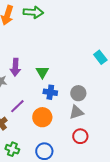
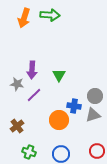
blue cross: (50, 92) -> (74, 106), moved
purple line: (17, 106) -> (34, 95), moved
red circle: (80, 136) -> (97, 151), moved

